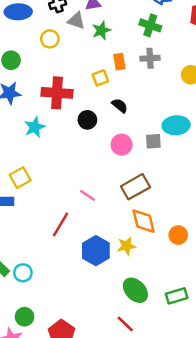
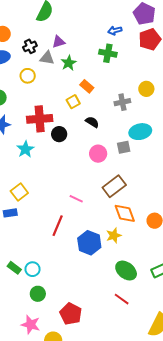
gray cross: (150, 58) -> (122, 102), moved
orange rectangle: (119, 62) -> (87, 86), turned -32
black circle: (87, 120) -> (59, 134), moved
green circle: (25, 317) -> (38, 294), moved

